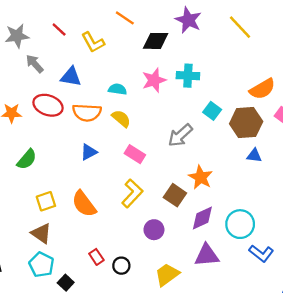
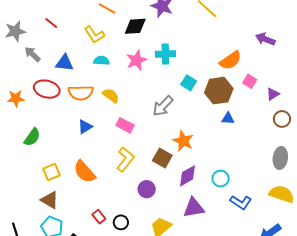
yellow L-shape: (93, 42) -> (94, 35), moved
cyan semicircle: (117, 89) -> (101, 61), moved
cyan circle: (240, 224) -> (221, 179), size x0.7

